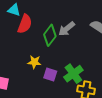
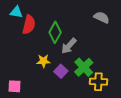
gray arrow: (67, 29) -> (69, 46), moved
purple square: (50, 75) -> (61, 71), turned 32

